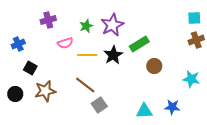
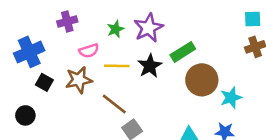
blue cross: (18, 44) -> (29, 52), size x1.6
brown circle: (154, 66) -> (202, 80), size x1.6
cyan star: (191, 79) -> (231, 98), moved, turned -30
brown star: (45, 91) -> (79, 80), moved

